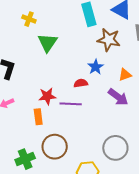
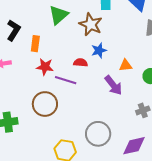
brown star: (109, 40) -> (91, 24), moved
orange rectangle: (38, 117) -> (35, 44), moved
brown circle: (55, 147) -> (45, 104), moved

